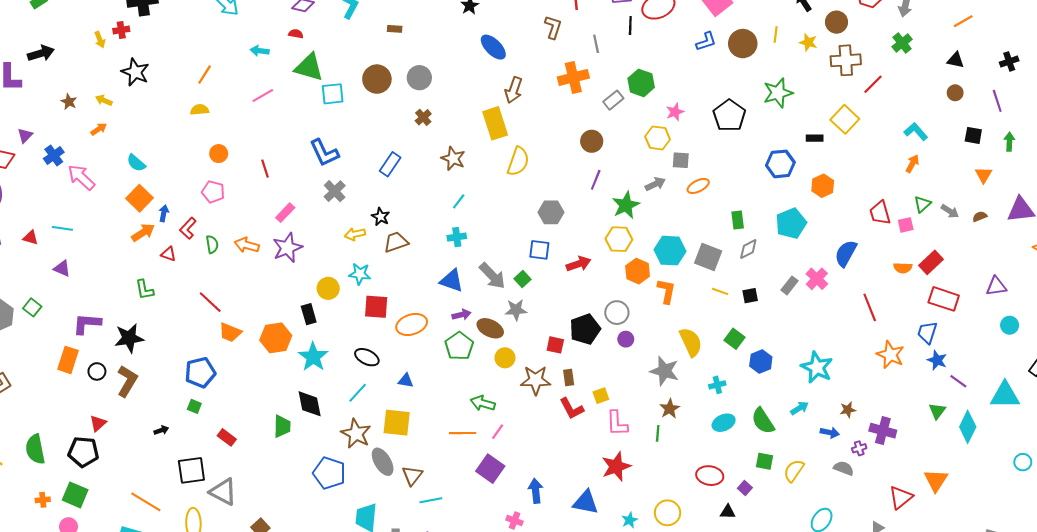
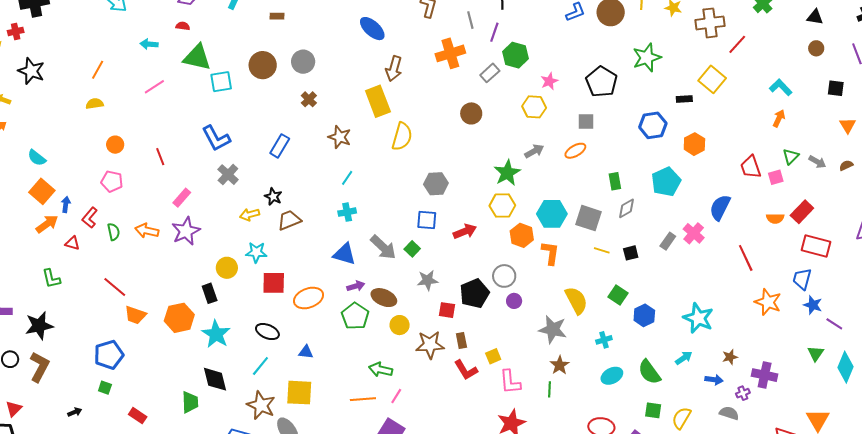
gray square: (681, 160) -> (586, 122), moved
purple line: (596, 180) -> (494, 32), moved
gray star: (516, 310) -> (428, 280), moved

